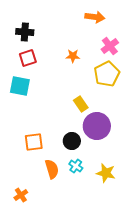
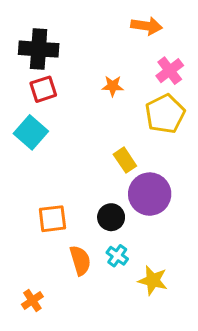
black cross: (25, 32) -> (39, 49), size x1.4
cyan square: (20, 86) -> (31, 132), turned 30
yellow star: (106, 173) -> (153, 280), moved

